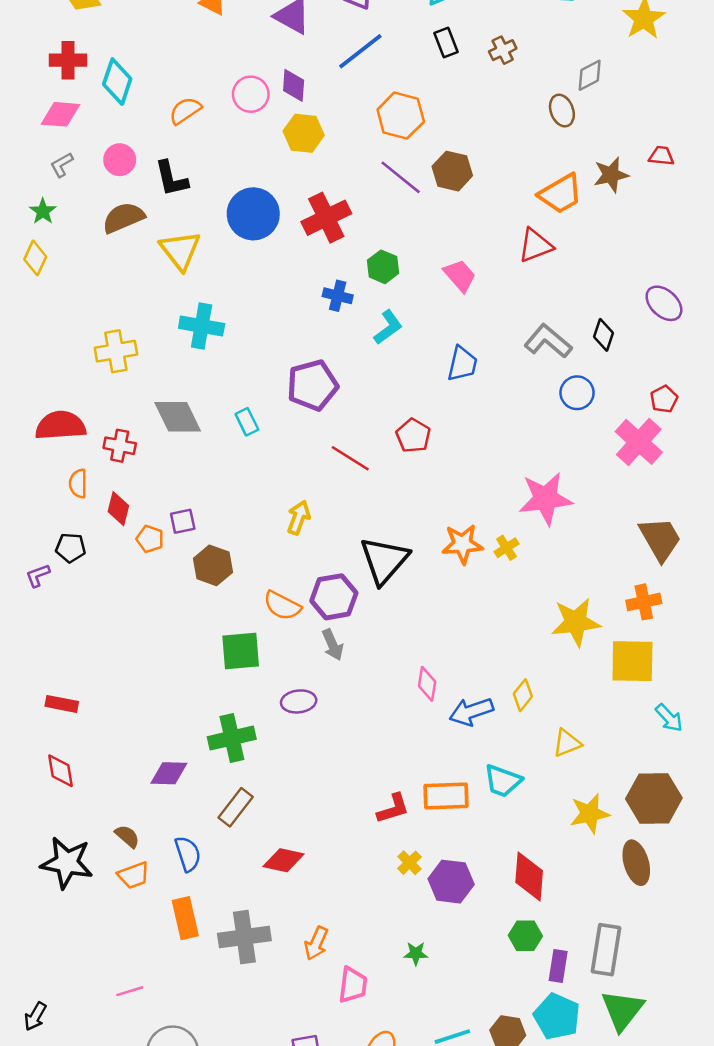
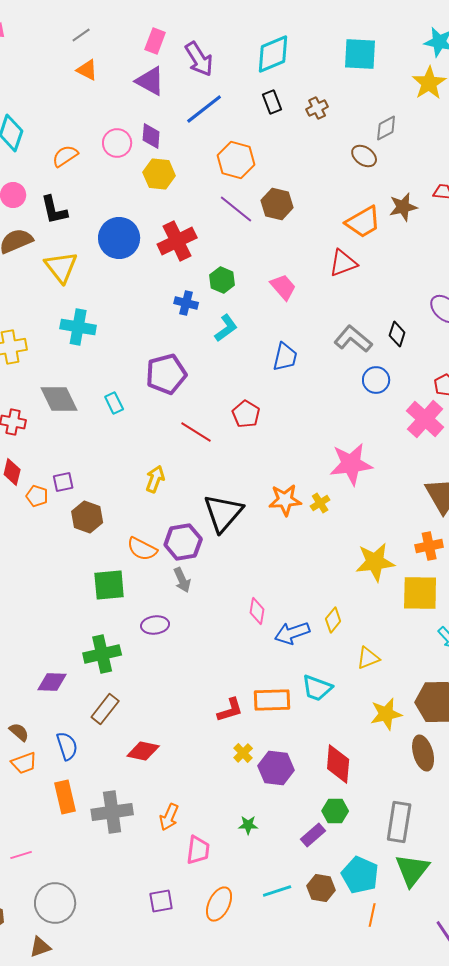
brown ellipse: (562, 111) -> (364, 156), turned -35
purple rectangle: (558, 966) -> (313, 835), moved, turned 40

